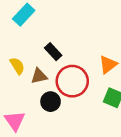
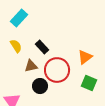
yellow semicircle: (17, 66) -> (16, 46), moved

